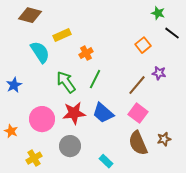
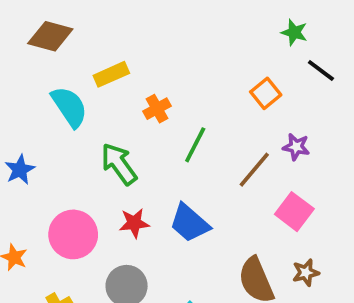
green line: (95, 79) -> (195, 145), moved
red star: (74, 113) -> (134, 223), size x0.7
pink square: (138, 113) -> (294, 212), moved

